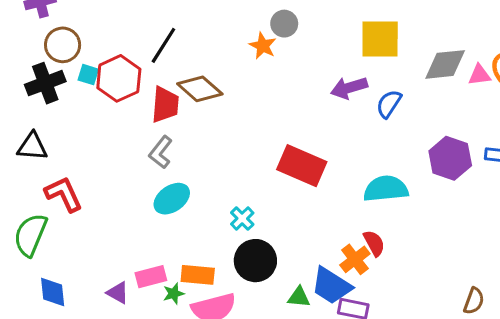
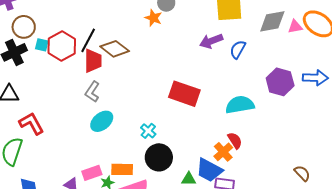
black line: (163, 45) -> (88, 40), moved
brown semicircle: (474, 301) -> (302, 173), turned -60

